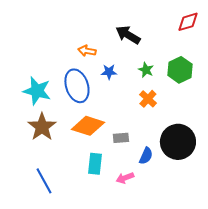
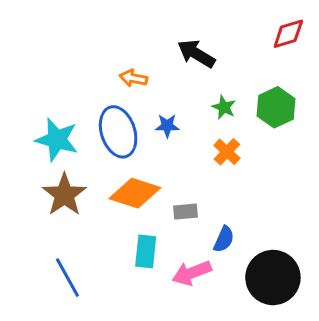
blue star: (109, 72) -> (167, 126), moved
black circle: (178, 142) -> (273, 278), moved
pink arrow: (125, 178) -> (192, 273), size x1.4

